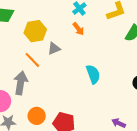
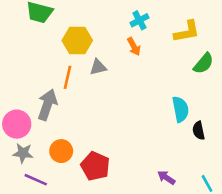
orange line: (32, 60) -> (67, 77), turned 48
cyan semicircle: (93, 74) -> (180, 109), moved

